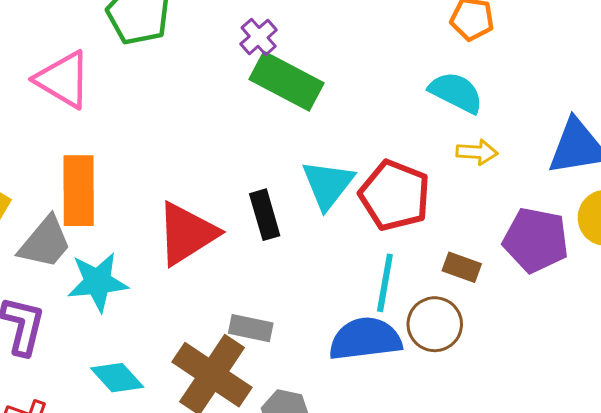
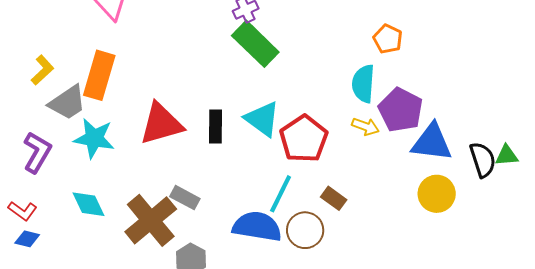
cyan semicircle: (456, 92) -> (363, 84), turned -129
cyan triangle: (328, 184) -> (262, 119), turned -48
purple pentagon: (536, 240) -> (401, 110), moved

